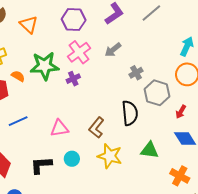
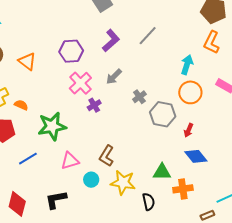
green star: (45, 66) -> (52, 126), moved
orange semicircle: (18, 76) -> (21, 105), moved
purple cross: (73, 79) -> (94, 105), moved
black semicircle: (130, 113) -> (149, 202), moved, size x0.7
cyan circle: (72, 159) -> (91, 180), moved
orange cross: (180, 176) -> (183, 189), moved, turned -30

